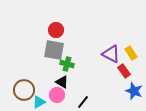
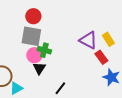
black triangle: (62, 82) -> (39, 68), turned 32
pink circle: (57, 95) -> (34, 55), moved

